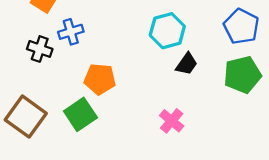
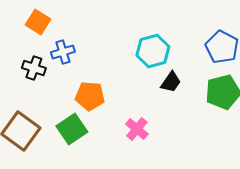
pink cross: (172, 121) -> (137, 129), moved

